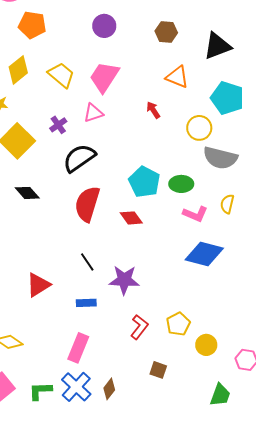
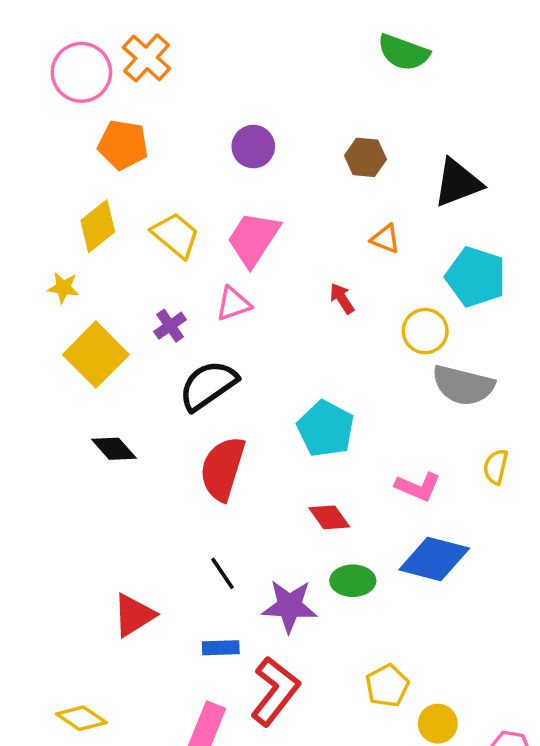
orange triangle: (177, 77) -> (385, 239), size x0.7
green ellipse: (181, 184) -> (353, 581), moved
yellow semicircle: (227, 204) -> (496, 467), moved
red diamond: (131, 218) -> (329, 517), moved
red L-shape: (139, 327) -> (275, 691), moved, size x1.5

